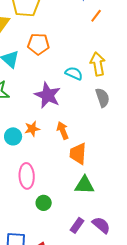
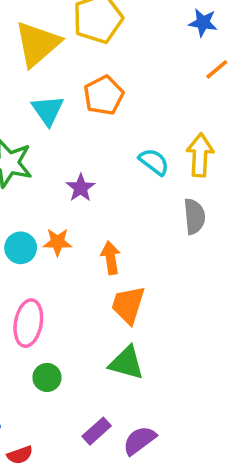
orange pentagon: (38, 44) -> (104, 95), turned 30
purple star: (48, 95) -> (81, 188), moved, size x0.6
purple semicircle: (101, 225) -> (139, 440), turned -90

